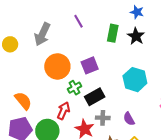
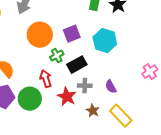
cyan hexagon: (135, 80) -> (105, 41), moved
red arrow: (63, 111) -> (46, 79), turned -42

